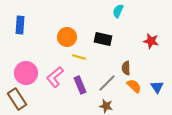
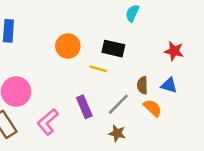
yellow line: (79, 57) -> (98, 69), moved
pink L-shape: (55, 77) -> (48, 122), moved
blue triangle: (157, 87) -> (169, 85), moved, turned -40

